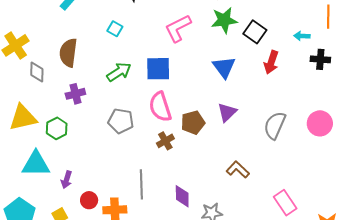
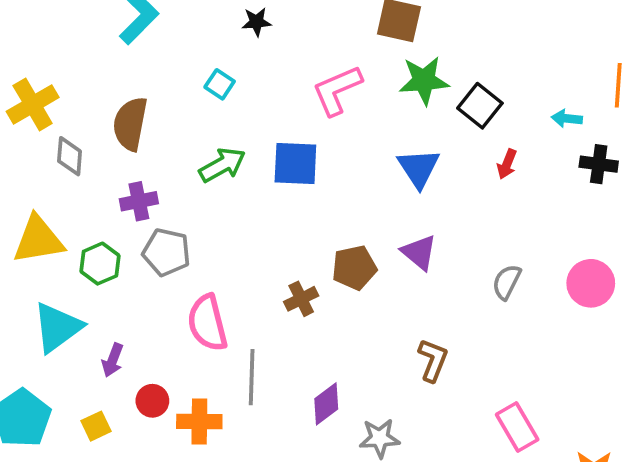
red arrow: (271, 62) -> (507, 164), size x0.7
pink semicircle: (160, 107) -> (207, 323), moved
purple triangle: (227, 112) -> (419, 252), turned -40
gray pentagon: (121, 121) -> (166, 252), moved
gray semicircle: (275, 125) -> (507, 282), size x0.7
cyan triangle: (36, 164) -> (57, 327), turned -40
brown L-shape: (238, 170) -> (433, 360), turned 65
purple diamond: (182, 196) -> (326, 404), turned 50

